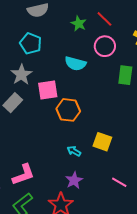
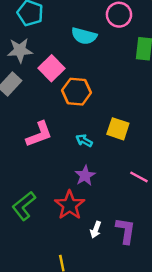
gray star: (21, 75) -> (20, 50), turned 30
pink square: (48, 90) -> (51, 68), turned -35
pink L-shape: (23, 175) -> (39, 134), moved

